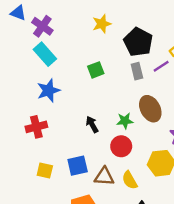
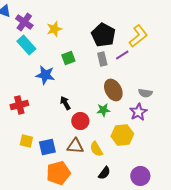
yellow star: (102, 24) -> (54, 29), moved
blue star: (48, 91) -> (45, 75), moved, turned 30
green star: (125, 121) -> (103, 110), moved
red circle: (121, 146) -> (80, 121), moved
blue square: (78, 166) -> (47, 147), moved

